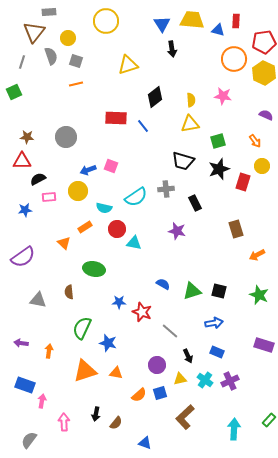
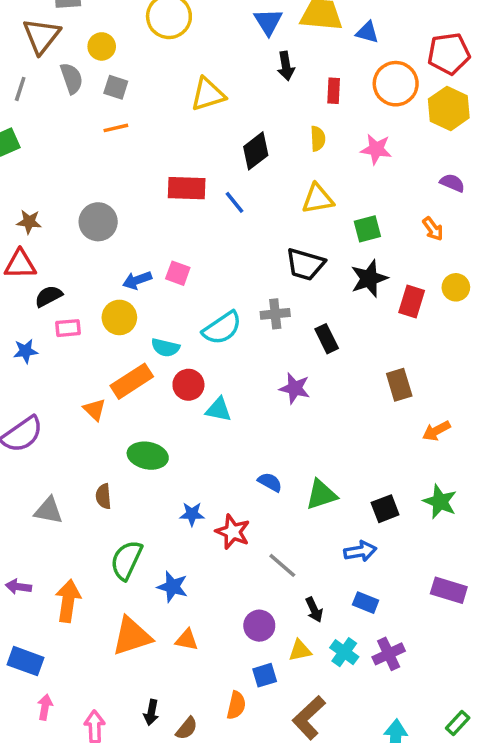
red rectangle: (236, 21) -> (334, 91), moved
yellow semicircle: (191, 100) -> (318, 139), moved
yellow circle: (262, 166) -> (456, 287), moved
orange rectangle: (85, 227) -> (132, 381), size x1.6
black square: (219, 291) -> (385, 509), moved, turned -35
orange arrow: (49, 351) -> (68, 601), size x1.6
orange semicircle: (139, 395) -> (236, 705), moved, turned -35
pink arrow: (42, 401) -> (45, 707), moved

